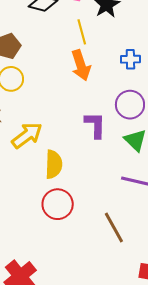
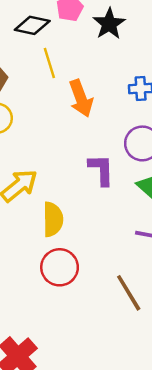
yellow line: (82, 32) -> (49, 63), moved

